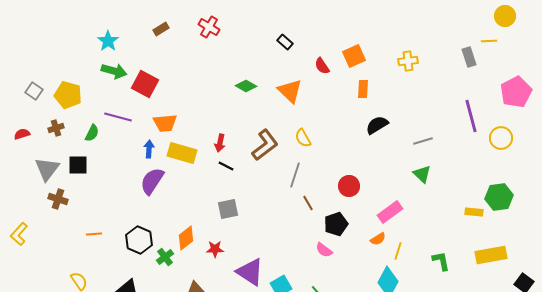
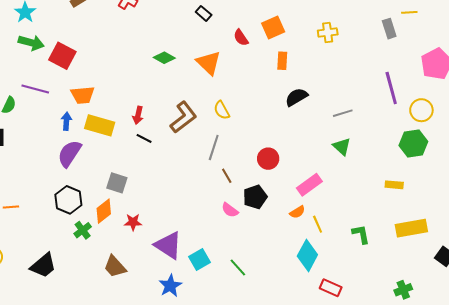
green hexagon: (499, 197) -> (413, 143), moved
gray square: (228, 209) -> (117, 183), moved, turned 30
black hexagon: (139, 240) -> (68, 200), moved
pink semicircle: (324, 250) -> (230, 210), moved
yellow line: (398, 251) -> (318, 224), turned -42

